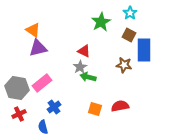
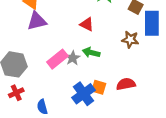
gray star: (80, 67) -> (73, 58), moved
pink rectangle: (42, 83) -> (57, 59), moved
blue cross: (54, 107) -> (84, 94), moved, size x1.5

